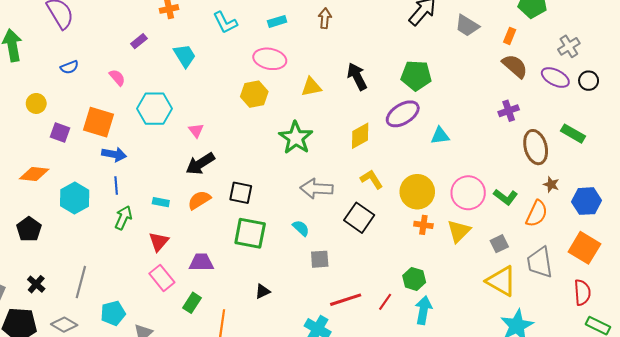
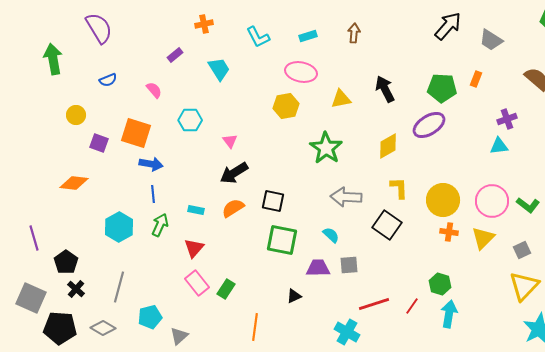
orange rectangle: (510, 36) -> (476, 79), moved
cyan hexagon: (155, 109) -> (190, 120), size x0.7
purple cross: (509, 111) -> (507, 119), moved
cyan triangle: (440, 136) -> (499, 146), moved
yellow L-shape: (372, 179) -> (399, 188), turned 30
cyan hexagon: (75, 198) -> (119, 227), moved
black pentagon: (29, 229) -> (66, 262), moved
purple trapezoid: (201, 262) -> (318, 268), moved
yellow triangle: (501, 281) -> (524, 286), turned 44
green rectangle: (192, 303) -> (226, 289), moved

